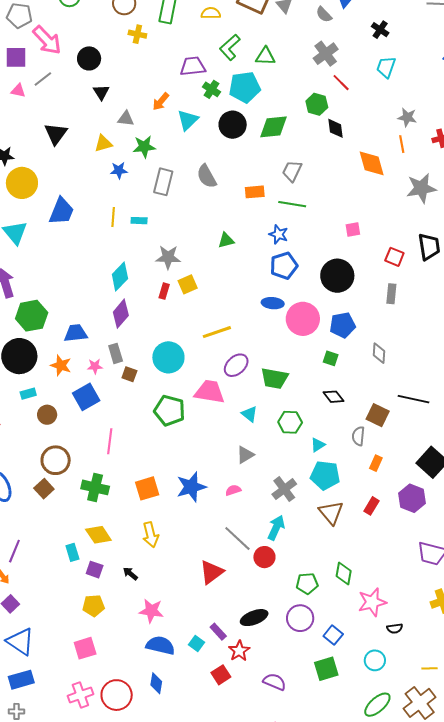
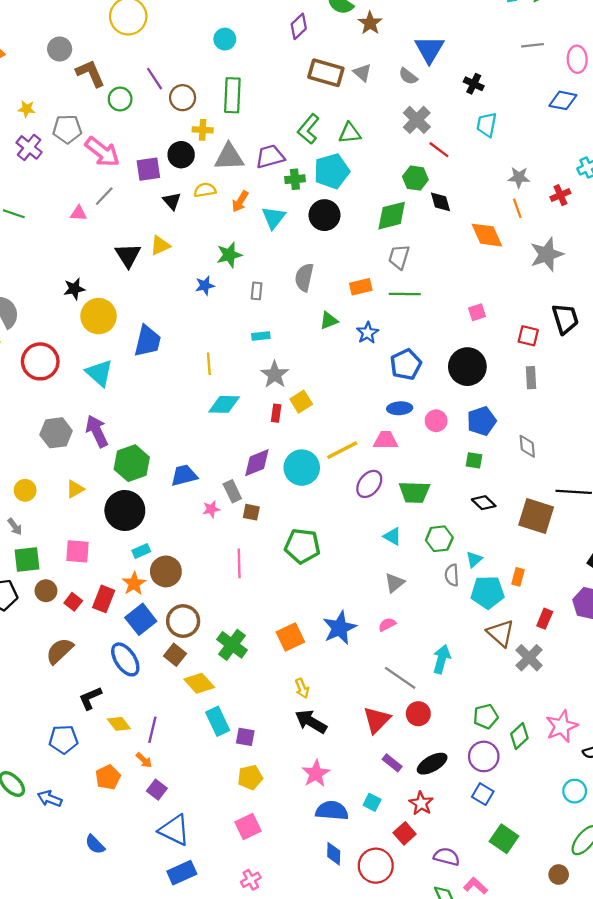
yellow semicircle: (211, 13) -> (205, 190), moved
purple square: (16, 57) -> (148, 169), moved
black circle: (89, 58) -> (181, 155), moved
green cross: (211, 89) -> (295, 179), turned -30
gray triangle: (126, 119) -> (229, 157), moved, size x1.6
green diamond: (273, 127) -> (392, 216), moved
yellow triangle: (103, 143) -> (160, 245), moved
gray semicircle: (207, 176) -> (304, 277), turned 50
gray rectangle: (163, 182) -> (257, 291), size x0.6
yellow line: (113, 217) -> (209, 364), moved
cyan rectangle: (139, 221) -> (261, 336), moved
blue star: (279, 234) -> (367, 333), moved, turned 30
green triangle: (226, 240) -> (329, 321), moved
gray star: (168, 257) -> (275, 375), turned -30
cyan diamond: (120, 277) -> (224, 404), turned 56
purple diamond: (121, 314) -> (257, 463), moved, turned 36
pink circle: (303, 319) -> (436, 421), size x0.6
cyan circle: (168, 357) -> (302, 468), moved
orange star: (61, 365) -> (134, 584), moved, turned 30
pink trapezoid: (210, 392) -> (386, 440), moved, size x0.7
blue square: (86, 397) -> (141, 619), moved
brown circle: (47, 415) -> (166, 571), size x1.4
brown square: (378, 415) -> (536, 516), size x1.4
gray semicircle: (358, 436) -> (452, 575), moved
pink line: (110, 441) -> (239, 563), moved
orange rectangle: (376, 463) -> (518, 577), moved
green cross: (95, 487) -> (232, 645), turned 32
gray cross: (284, 489) -> (529, 658), moved
yellow diamond: (98, 535) -> (199, 683), moved
yellow arrow: (151, 535) -> (302, 688), size x0.7
cyan rectangle: (72, 552) -> (218, 721), size x1.4
red circle: (264, 557) -> (418, 714), moved
black arrow: (130, 574) -> (311, 722), moved, size x1.8
green diamond: (344, 574) -> (519, 736), moved, turned 45
pink star: (151, 611) -> (316, 773), turned -30
purple rectangle: (218, 632) -> (392, 763), moved
blue square: (333, 635) -> (483, 794), moved
green square: (326, 669) -> (504, 839), moved, turned -30
purple semicircle: (275, 682) -> (447, 857), moved
pink cross: (80, 695) -> (251, 880), size x0.7
red circle: (117, 695) -> (376, 866), moved

